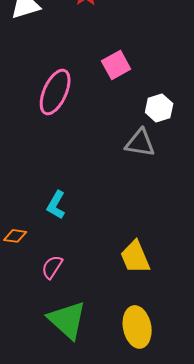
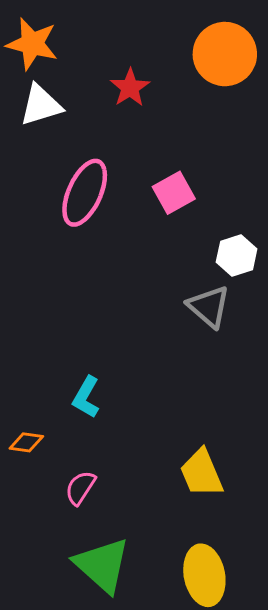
pink ellipse: (55, 92) -> (85, 193), moved
gray triangle: (140, 143) -> (209, 307), turned 32

